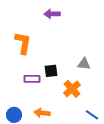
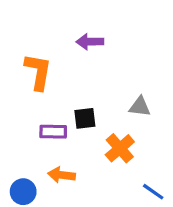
purple arrow: (52, 14) -> (90, 42), moved
orange arrow: (42, 113) -> (61, 175), moved

